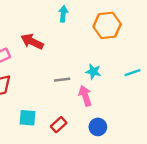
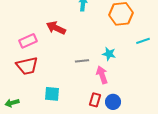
cyan line: (132, 73) -> (143, 41), moved
red rectangle: (59, 125) -> (95, 100), moved, turned -32

